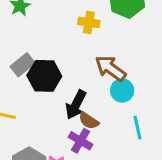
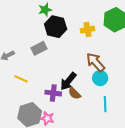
yellow cross: (89, 22) -> (87, 30), turned -32
black hexagon: (44, 76) -> (56, 27), moved
purple cross: (81, 141) -> (53, 93), moved, turned -35

